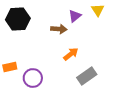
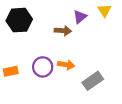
orange arrow: (71, 54) -> (66, 65), moved, turned 49
purple circle: (33, 78) -> (43, 67), moved

